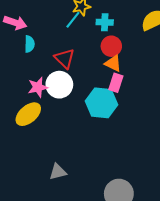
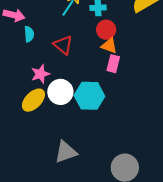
white circle: (59, 85) -> (60, 92), moved
cyan hexagon: (102, 103) -> (89, 96), moved
gray triangle: (58, 172) -> (66, 152), size x1.4

